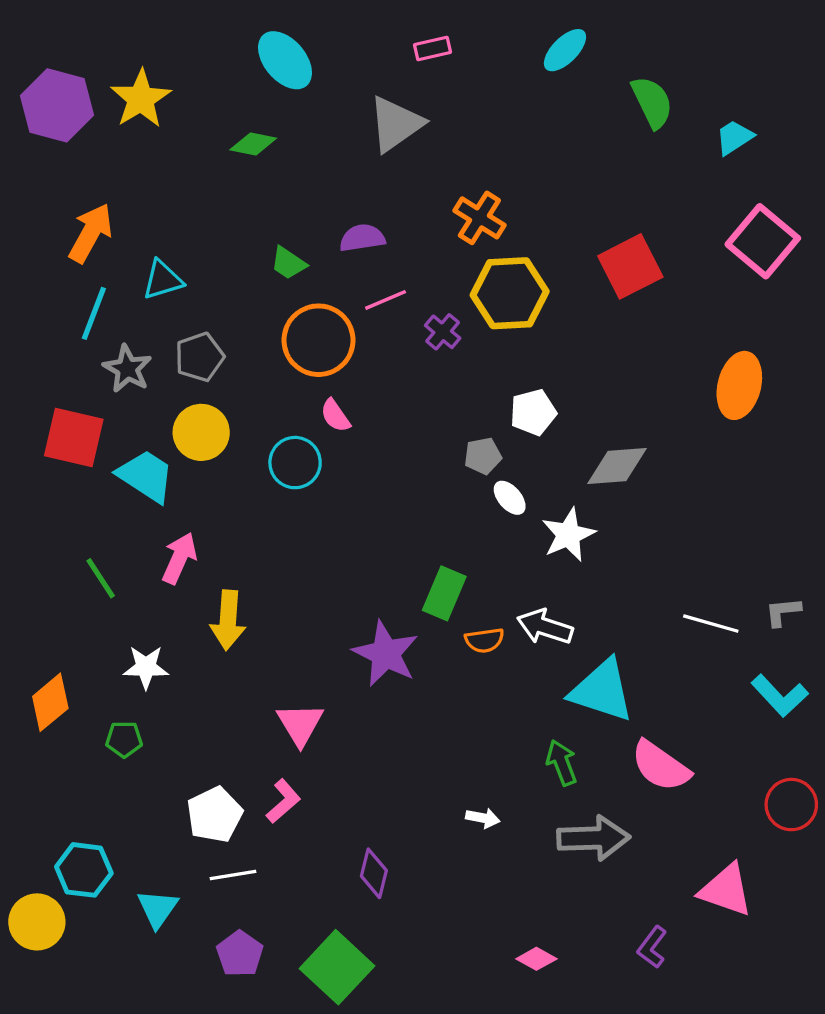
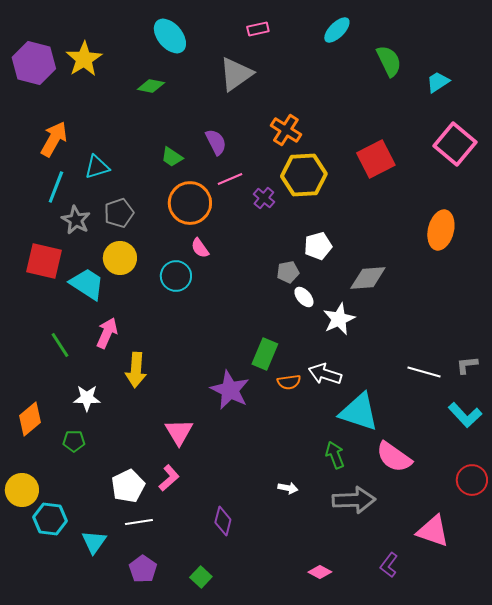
purple semicircle: (362, 238) -> (216, 142), turned 72
yellow circle: (37, 922) -> (22, 490), moved
green square: (337, 967) -> (201, 577), size x0.5

